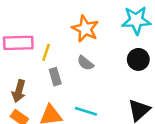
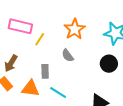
gray rectangle: (55, 77) -> (45, 71), moved

